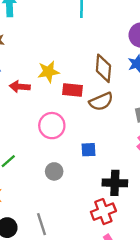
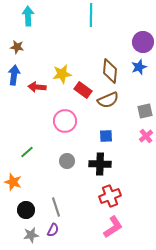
red rectangle: (72, 90) -> (83, 90), turned 30
blue square: (89, 150) -> (106, 136), moved
black cross: (115, 183) -> (100, 164), moved

